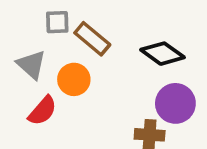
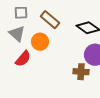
gray square: (57, 22) -> (21, 13), moved

